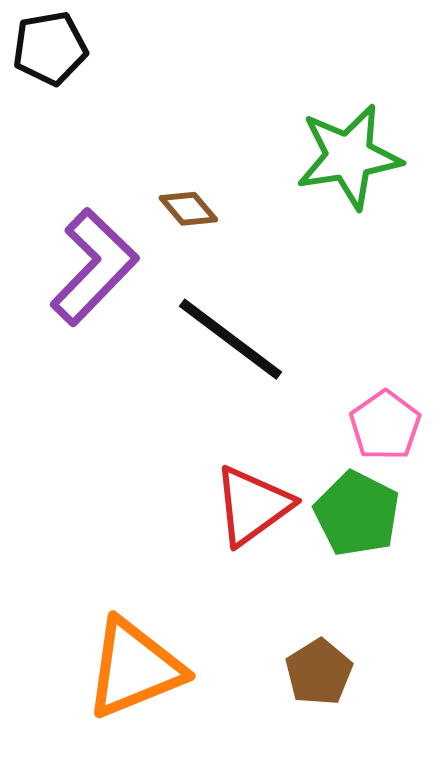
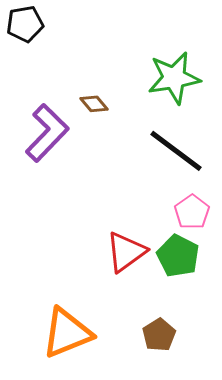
black line: (231, 339) -> (176, 151), moved

